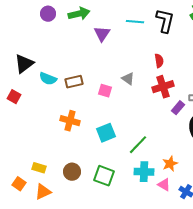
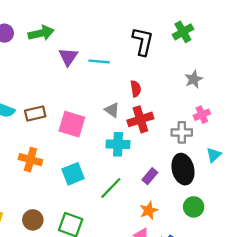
cyan line: (135, 22) -> (99, 61), moved
gray triangle: (128, 79) -> (112, 110), moved
pink square: (105, 91) -> (72, 124), size x1.6
purple rectangle: (178, 108) -> (150, 176), moved
cyan cross: (144, 172) -> (118, 144), moved

